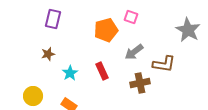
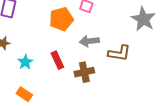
gray arrow: (134, 52) -> (89, 41), turned 30
brown cross: (140, 83) -> (84, 72), moved

